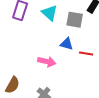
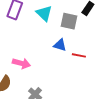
pink arrow: (47, 62) -> (21, 63), moved

